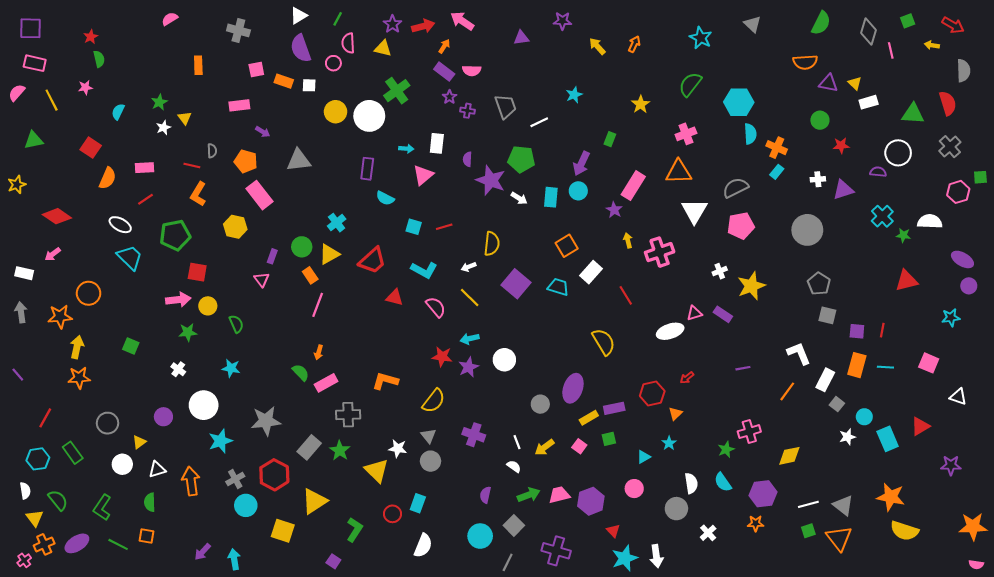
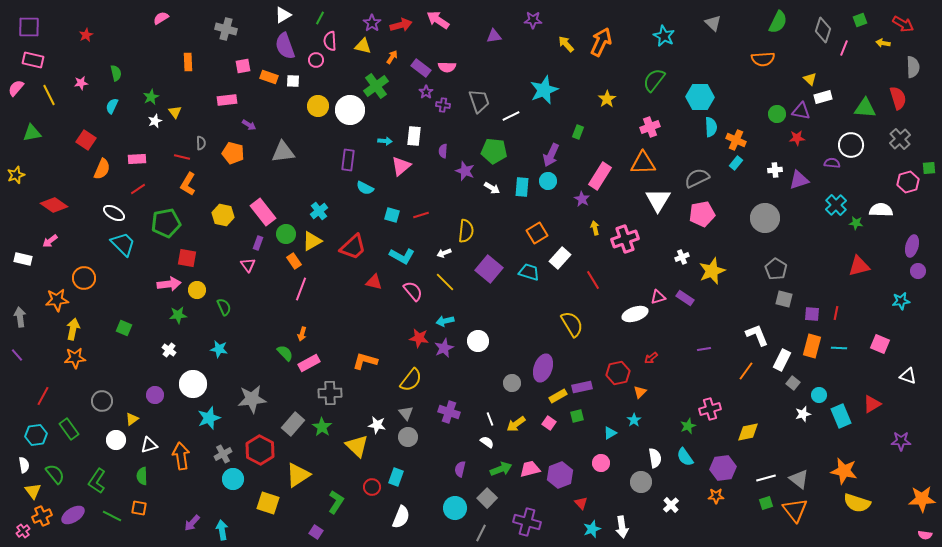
orange arrow: (634, 44) -> (601, 42), size x1.8
orange arrow: (444, 46) -> (392, 57), moved
pink line: (891, 50) -> (844, 48), turned 35
green semicircle: (99, 59) -> (116, 73), moved
purple triangle: (828, 83) -> (801, 111), moved
cyan star: (574, 95) -> (544, 90), size x1.8
purple star: (491, 180) -> (465, 171), size x0.7
pink rectangle: (260, 195) -> (263, 212), moved
purple ellipse: (962, 259) -> (912, 246), turned 75
gray arrow: (21, 312) -> (20, 317), moved
cyan star: (625, 558) -> (592, 529), size x0.7

